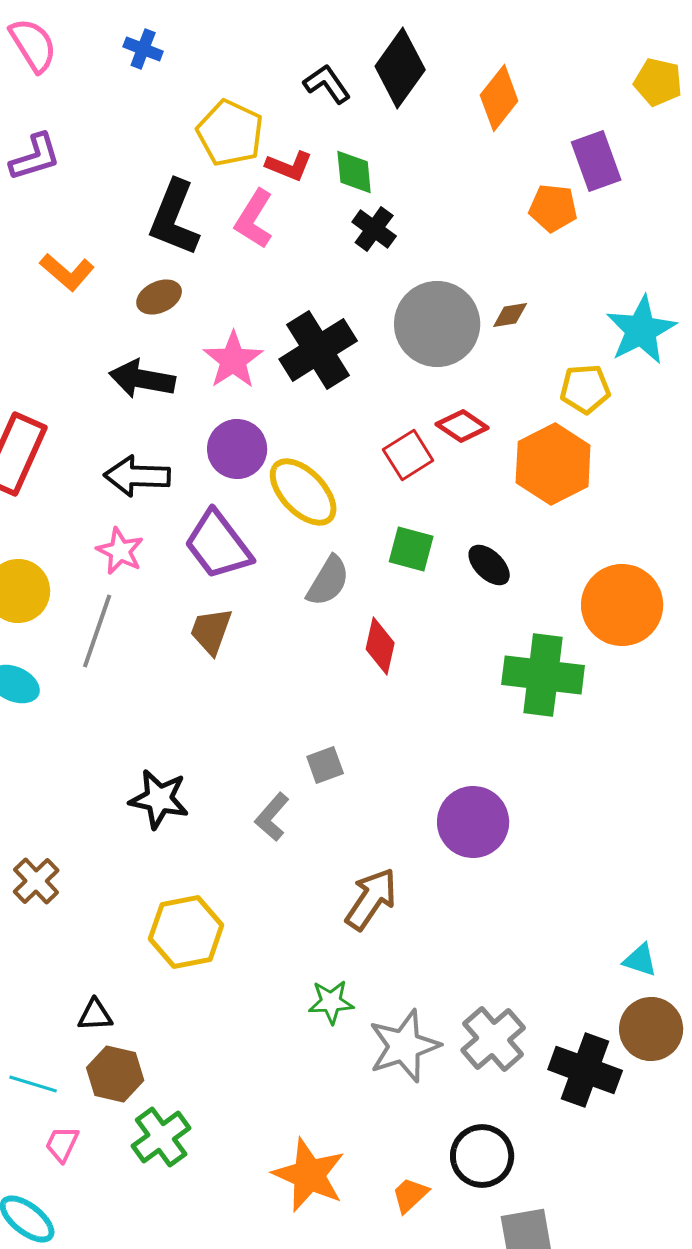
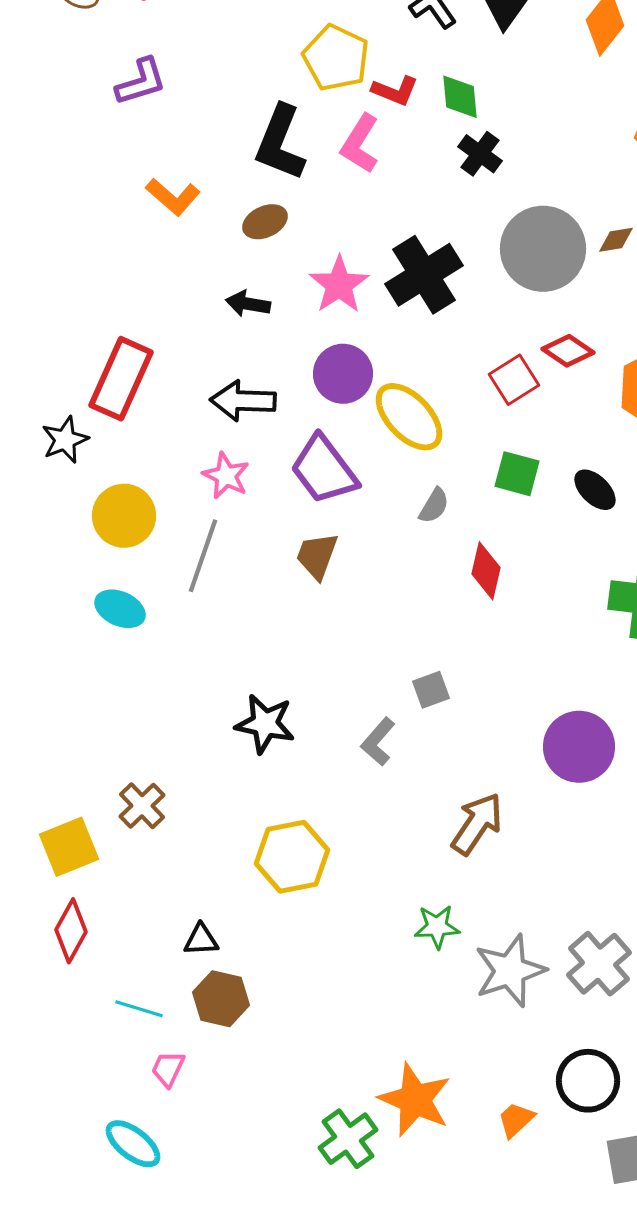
black arrow: (142, 379) -> (248, 304), size x0.7
gray semicircle: (328, 581) -> (434, 506), size x0.7
green cross: (161, 1137) -> (348, 1139), moved

